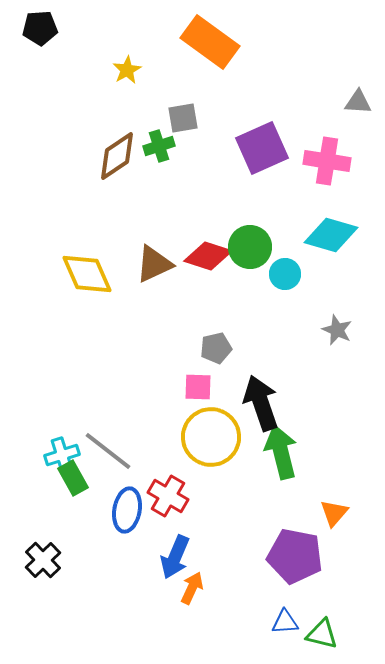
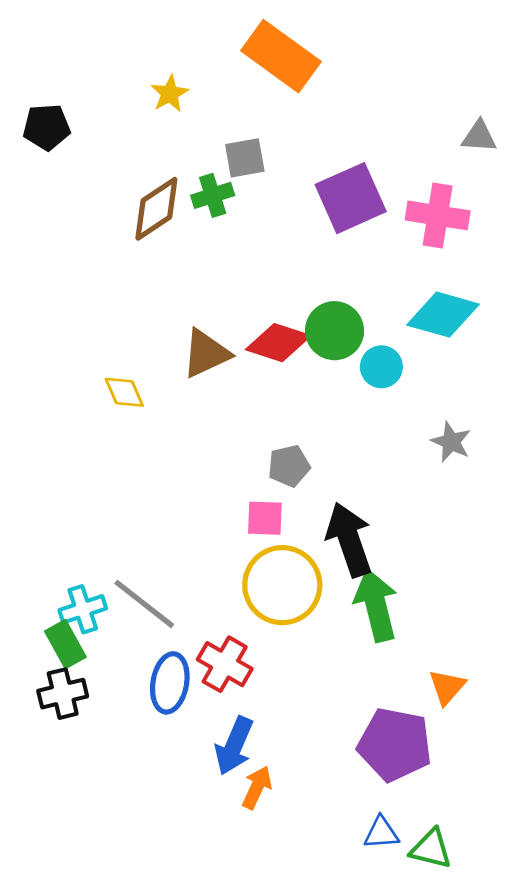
black pentagon: (40, 28) -> (47, 127), moved
yellow diamond: (87, 274) -> (124, 392), moved, size x0.6
green rectangle: (73, 478) -> (65, 644), moved
black cross: (43, 560) -> (63, 694), moved, turned 30

